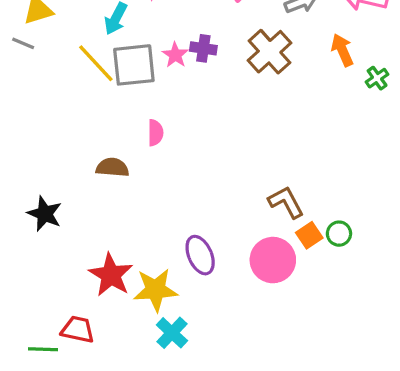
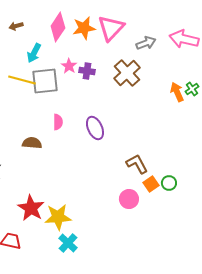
orange arrow: (342, 50) -> (177, 92), moved
pink star: (175, 55) -> (69, 66), moved
yellow line: (96, 63) -> (22, 80), turned -32
purple ellipse: (200, 255) -> (95, 128), moved
pink circle: (273, 260) -> (129, 199), size x0.7

